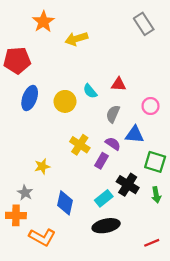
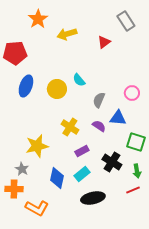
red triangle: (119, 84) -> (104, 42), moved, turned -40
purple rectangle: (101, 161) -> (82, 151), moved, turned 32
yellow star: (42, 166) -> (37, 146), size x1.6
cyan rectangle: (104, 198) -> (82, 174), moved
red line: (152, 243) -> (133, 190), moved

